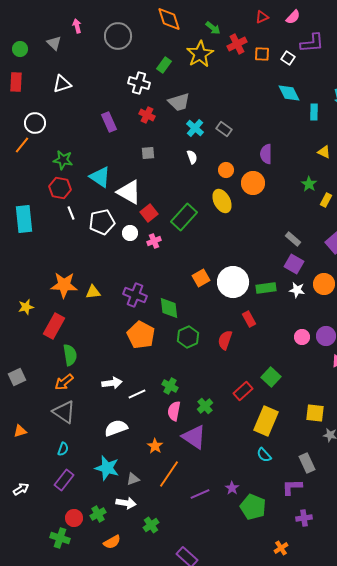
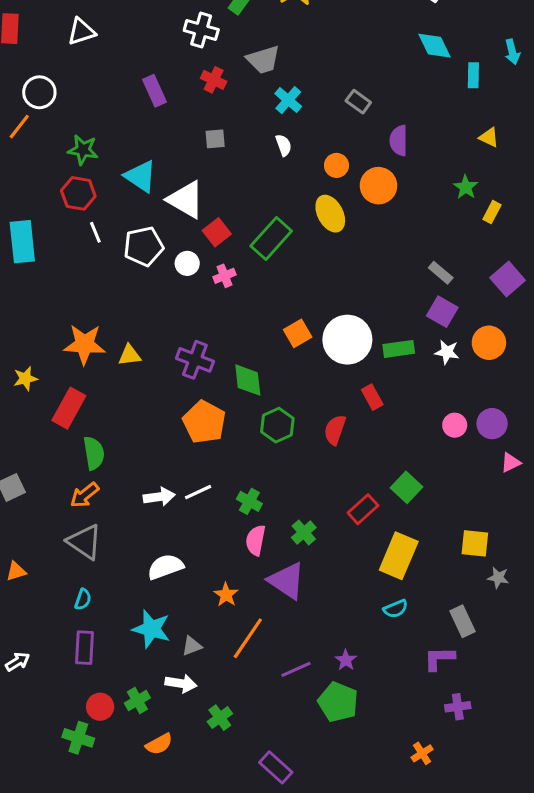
gray rectangle: (224, 129) -> (358, 102), moved
white line: (137, 394) -> (198, 492), moved
cyan semicircle: (264, 455) -> (396, 609), turned -70
purple rectangle: (64, 480) -> (84, 648), turned -35
green pentagon: (253, 507) -> (338, 702), moved

